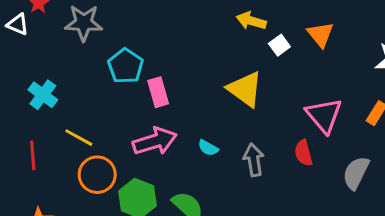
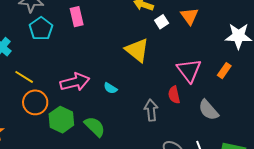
cyan pentagon: (126, 66) -> (41, 29), moved
pink rectangle: (158, 92) -> (77, 17), moved
gray arrow: (254, 160) -> (151, 110), moved
gray semicircle: (356, 173) -> (209, 110), turned -70

